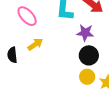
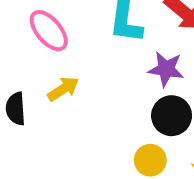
yellow circle: (87, 77) -> (150, 160), moved

